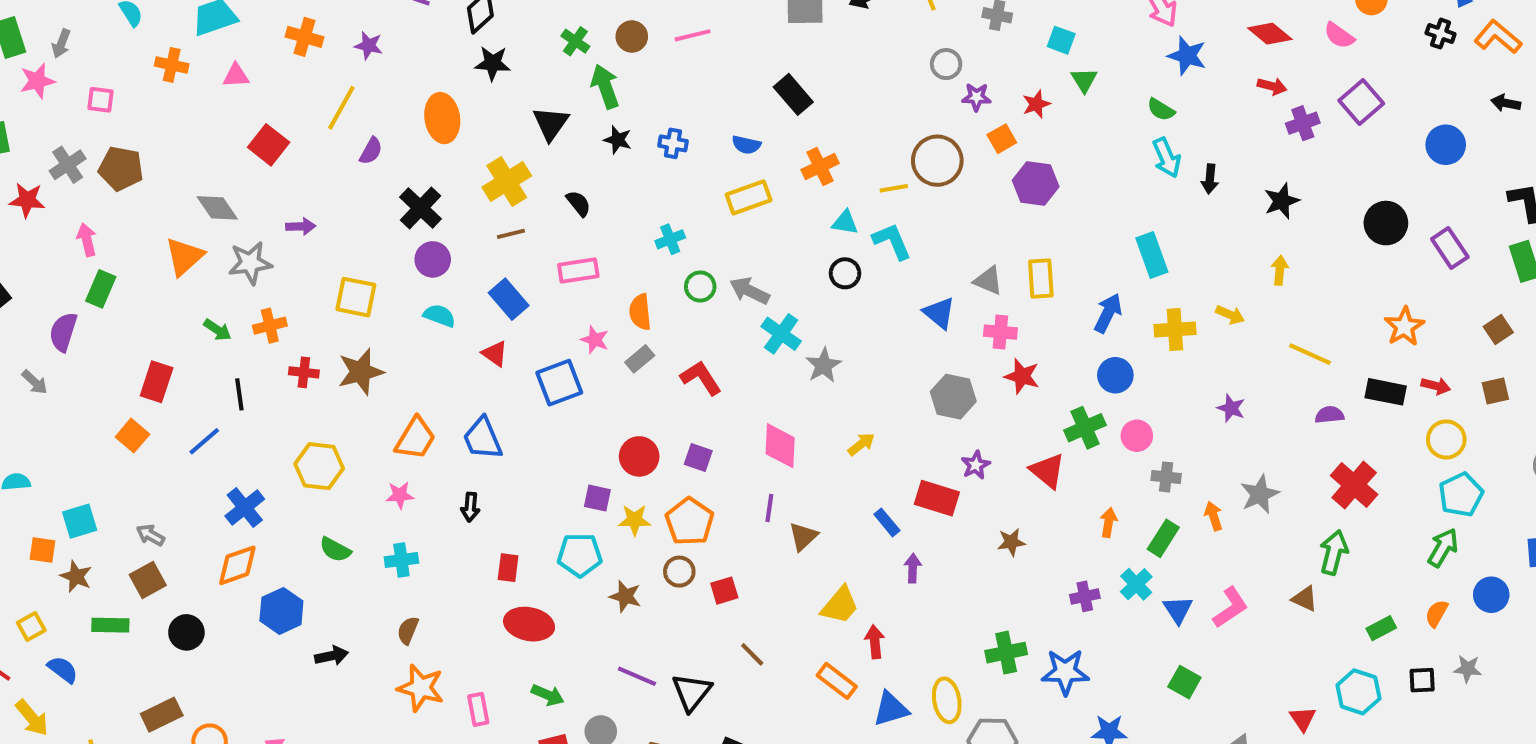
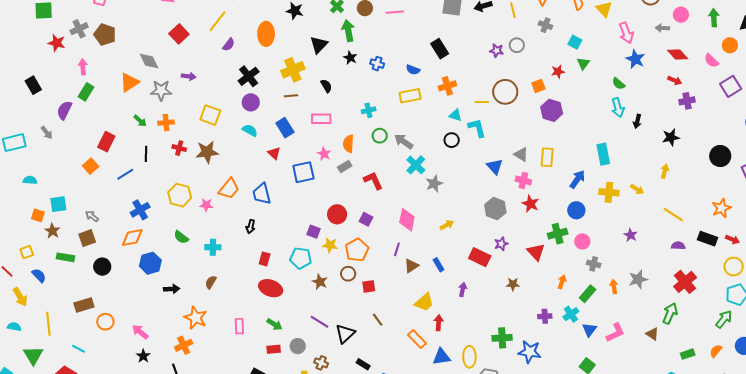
purple star: (976, 97) -> (497, 51), moved
purple square: (1361, 102) -> (731, 86), moved
pink star: (400, 495) -> (206, 205), moved
blue rectangle: (887, 522) -> (438, 265), moved
orange star: (421, 688) -> (196, 318), moved

